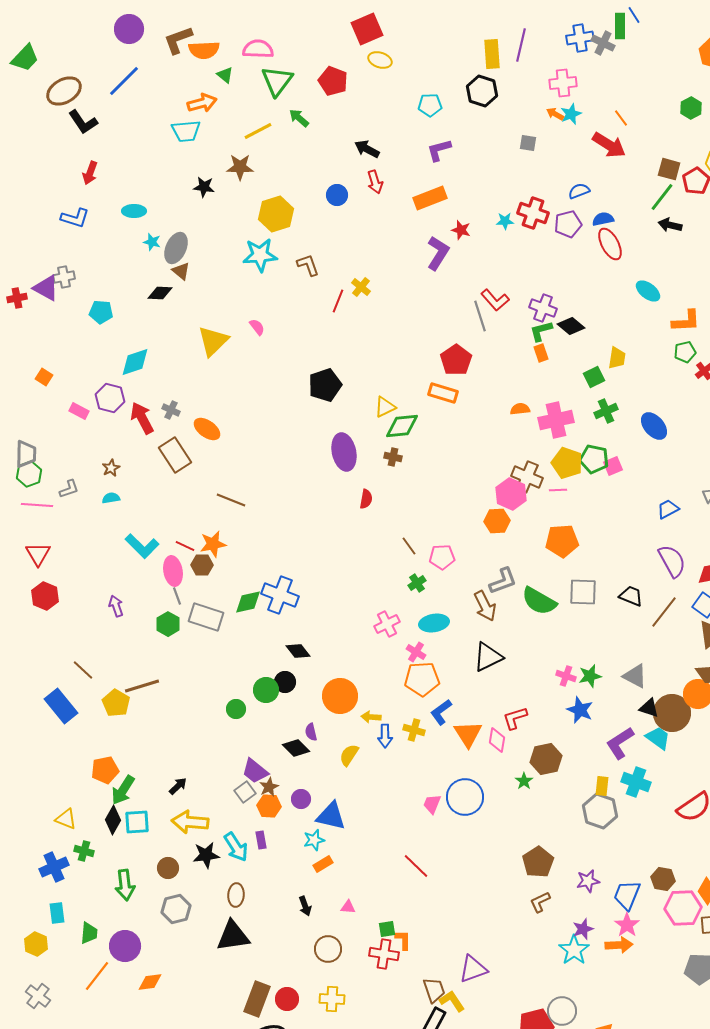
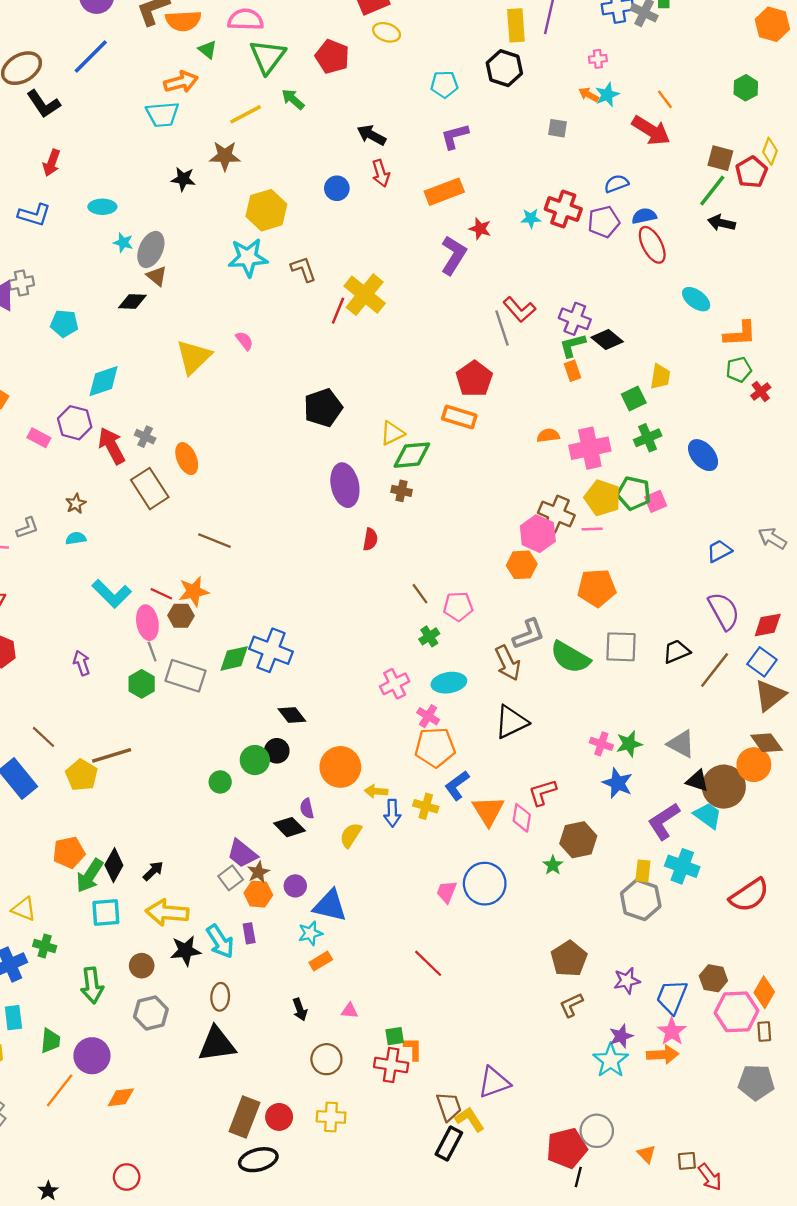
pink cross: (563, 83) -> (598, 59), size x0.6
yellow cross: (361, 287) -> (365, 295), size x1.8
orange ellipse: (207, 429) -> (187, 459), turned 32
black trapezoid: (631, 596) -> (676, 651), turned -45
black diamond: (113, 820) -> (114, 865), moved

